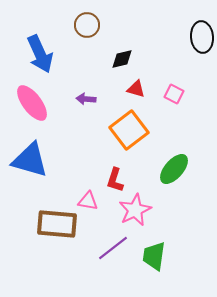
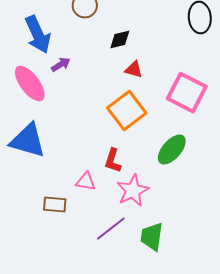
pink square: (174, 94) -> (187, 93), moved, size x2.0
purple arrow: (86, 99) -> (61, 65), moved, turned 144
brown rectangle: (57, 224) -> (55, 205), size x0.6

